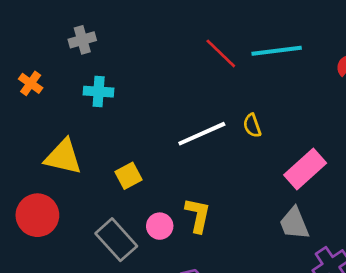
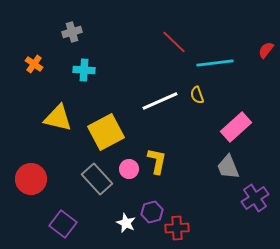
cyan line: (277, 51) -> (215, 63), moved
yellow square: (128, 176) -> (106, 132), size x1.8
red circle: (37, 215) -> (31, 179), moved

